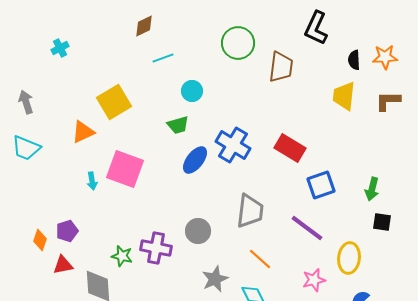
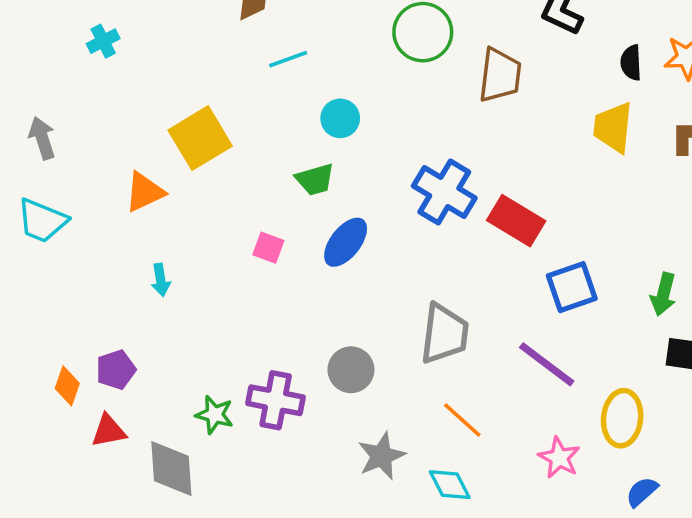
blue cross: (233, 145) -> (444, 192), moved
pink square: (125, 169) -> (268, 248), moved, size x0.5
pink star: (314, 280) -> (559, 458), turned -30

